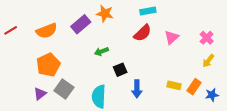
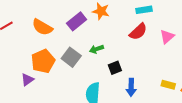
orange semicircle: (47, 31) -> (42, 27), turned 50
gray square: (64, 89) -> (71, 57), moved
purple triangle: (40, 94) -> (27, 80), moved

